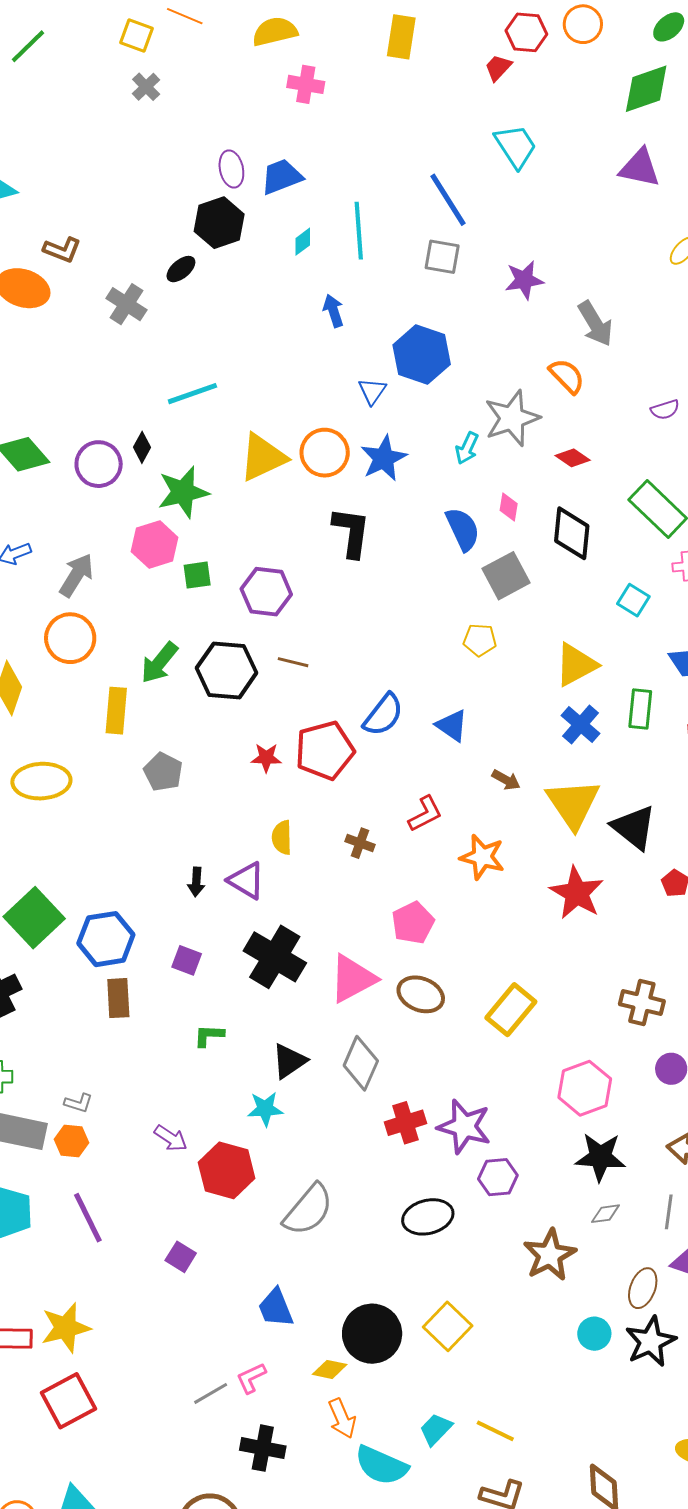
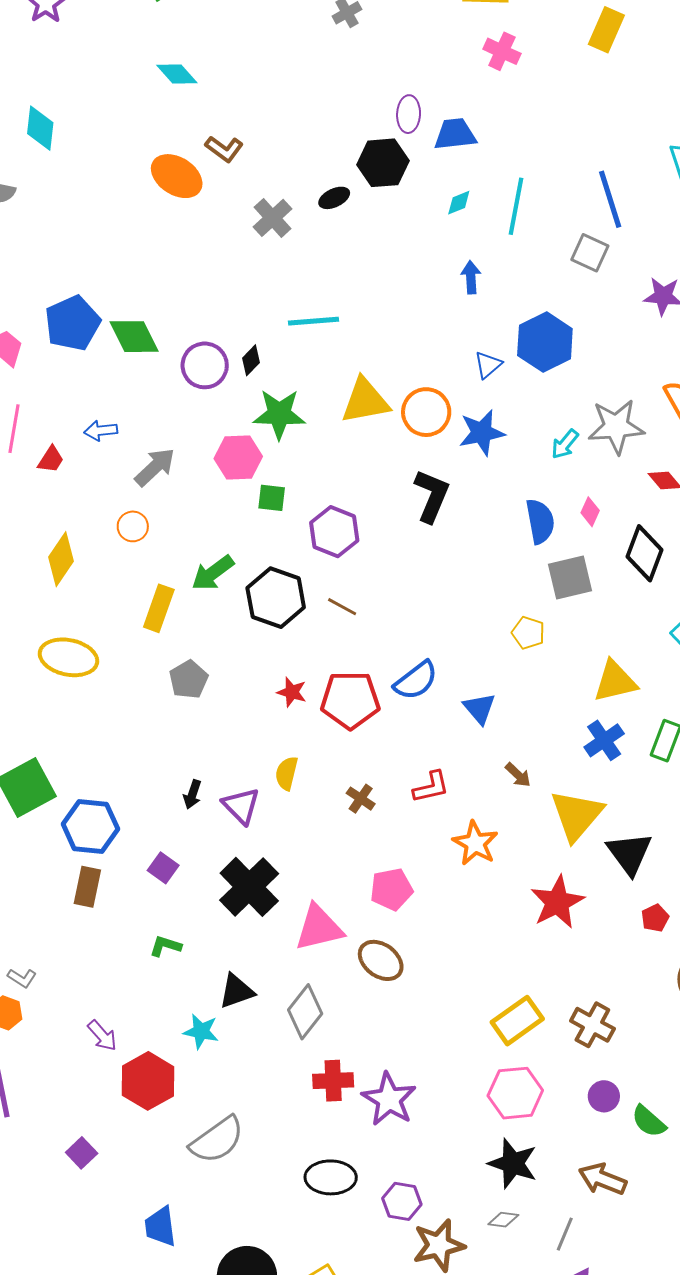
orange circle: (70, 638) -> (133, 526), size x0.6
yellow rectangle: (511, 1010) -> (517, 1021), moved
purple hexagon: (498, 1177) -> (402, 1201), moved

